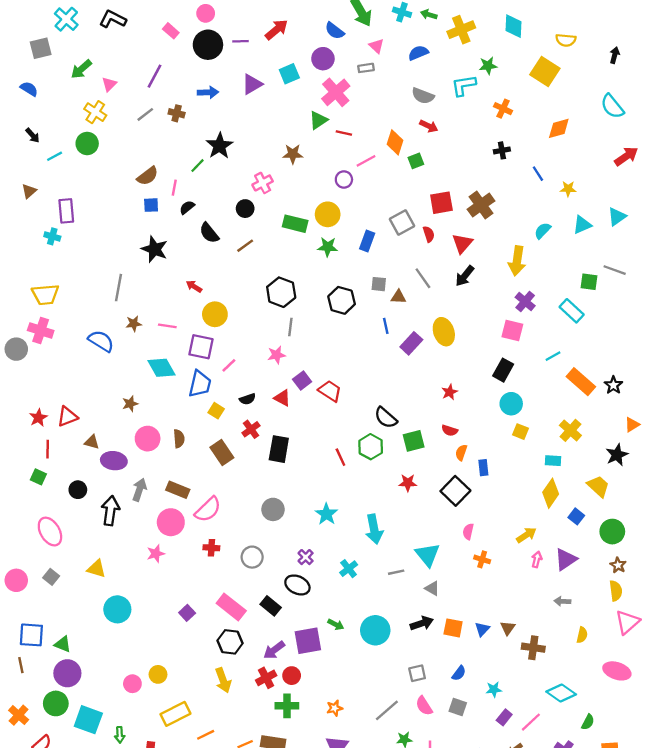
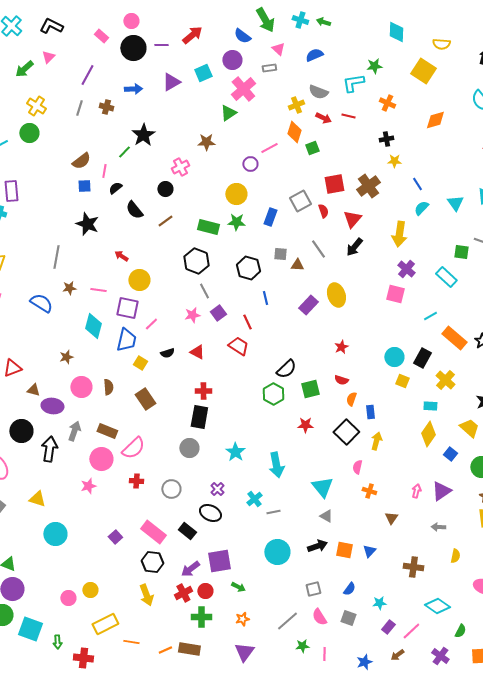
yellow cross: (461, 30) -> (296, 105), moved, size x0.7
pink triangle: (109, 84) -> (48, 57), moved
gray line: (145, 114) -> (79, 108), turned -35
red line: (344, 133) -> (348, 116), moved
blue line: (538, 174) -> (417, 184), moved
yellow star: (568, 189) -> (394, 161), moved
green rectangle: (295, 224) -> (208, 227), moved
cyan triangle: (582, 225) -> (455, 203), turned -42
blue line: (386, 326) -> (265, 298), moved
gray line: (290, 327) -> (204, 291), turned -35
cyan diamond: (161, 368) -> (93, 326), turned 45
black rectangle: (503, 370) -> (422, 358), moved
purple square: (302, 380) -> (218, 313), moved
black semicircle: (386, 418) -> (286, 369), turned -85
red cross: (251, 429) -> (203, 391), moved, turned 35
black rectangle: (279, 449) -> (199, 417), moved
red line: (340, 457) -> (247, 322), moved
black circle: (78, 490) -> (21, 431), size x1.5
yellow arrow: (526, 535) -> (376, 441), moved, turned -42
gray line: (396, 572) -> (273, 512), moved
green arrow: (336, 624) -> (238, 587), moved
brown triangle: (508, 628) -> (391, 518), moved
orange line: (206, 735) -> (131, 642), turned 35

